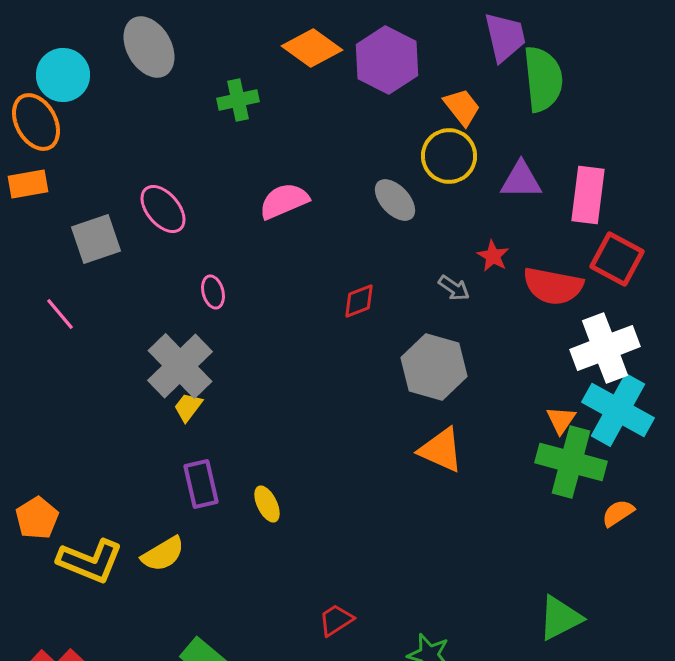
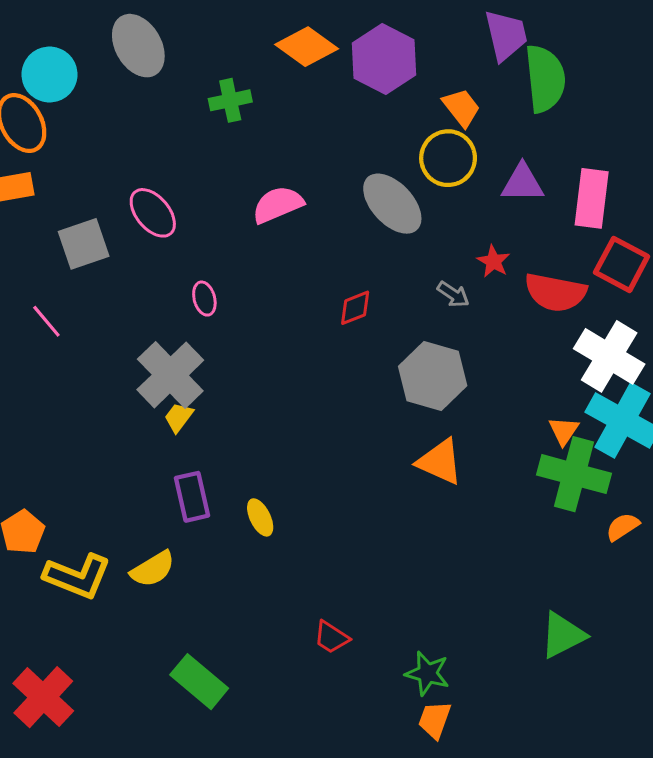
gray ellipse: (395, 200) -> (392, 204), size x1.4
white cross: (605, 348) -> (609, 356), turned -38
red trapezoid: (336, 620) -> (331, 637), turned -114

